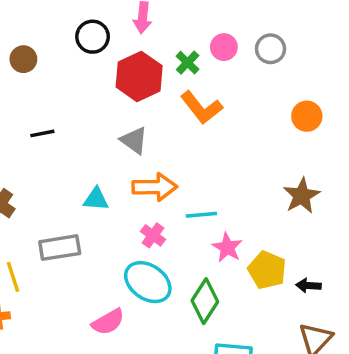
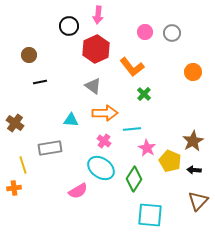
brown circle: (23, 59) -> (29, 55), moved
green cross: (188, 63) -> (144, 94), moved
brown star: (302, 196) -> (193, 141), moved

